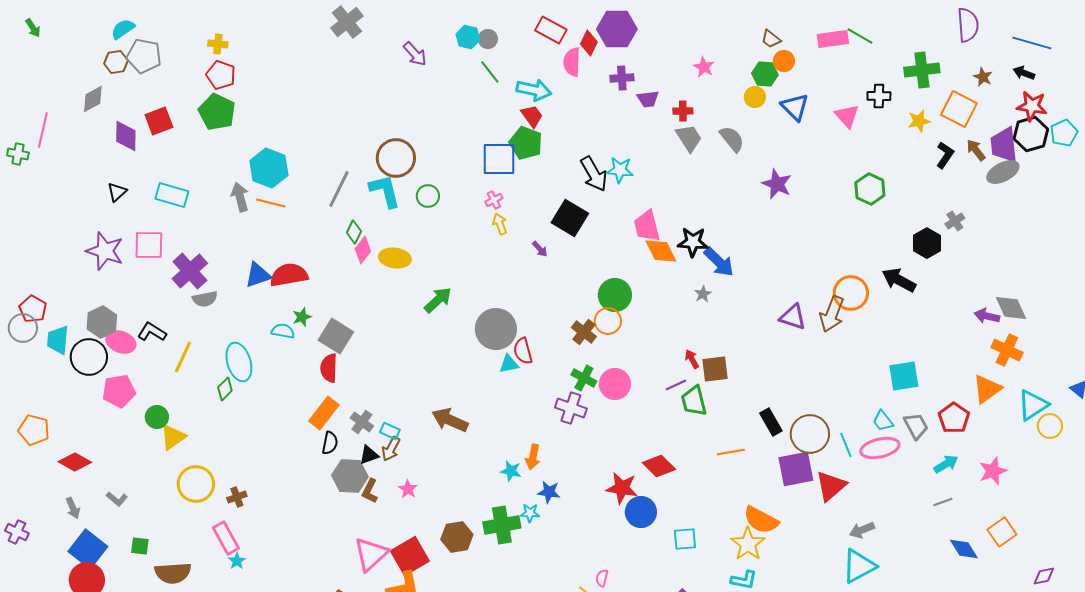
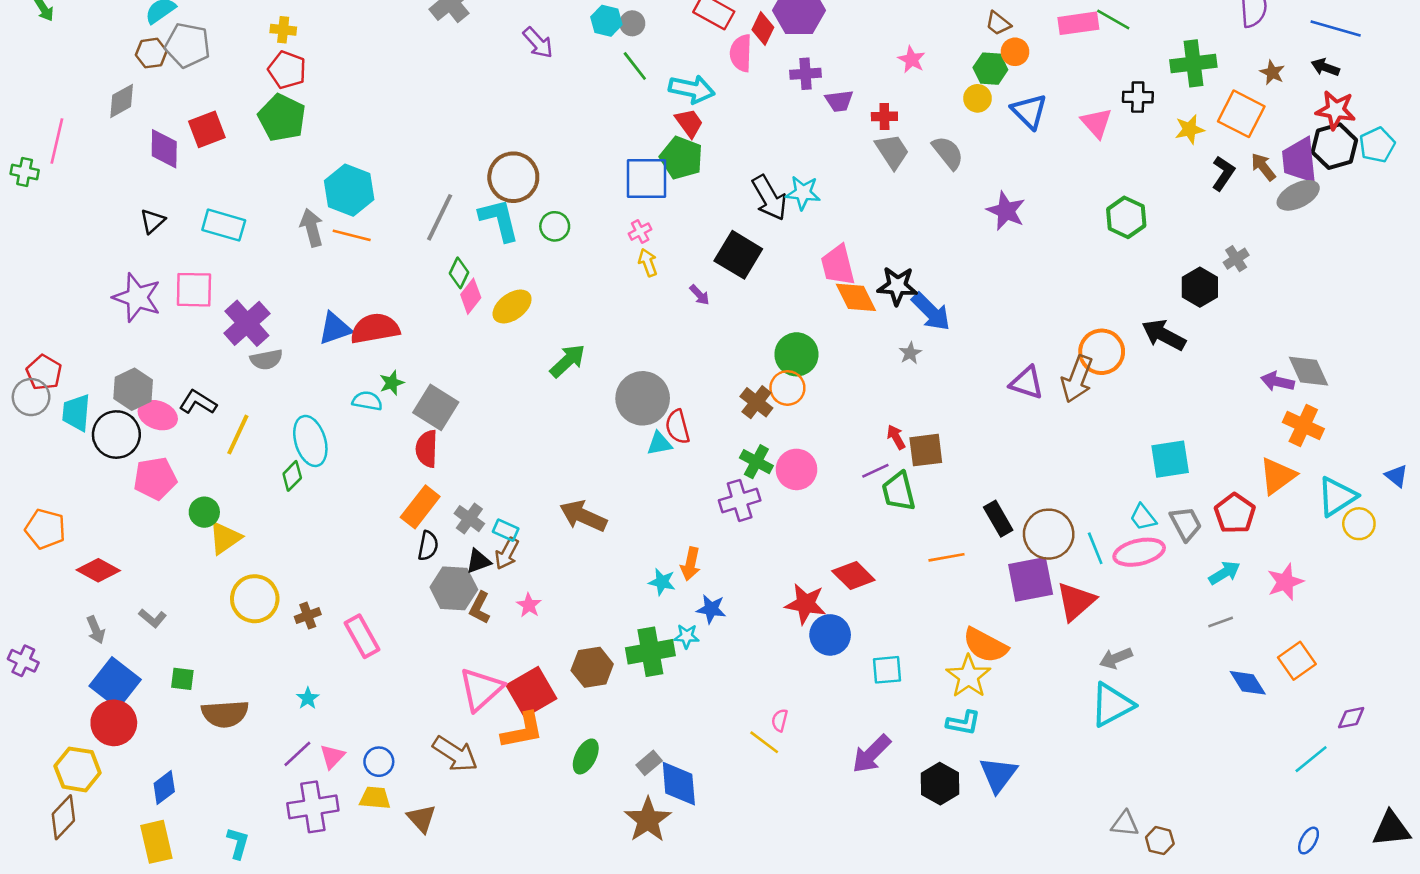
yellow ellipse: (395, 258) -> (512, 307), turned -44
purple cross: (571, 408) -> (740, 500), turned -36
pink rectangle: (226, 538) -> (362, 636), moved

